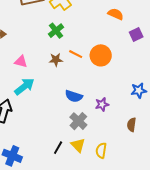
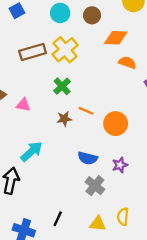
orange circle: (101, 55) -> (116, 124), moved
pink triangle: (21, 62) -> (23, 105), moved
yellow triangle: (78, 145) -> (98, 224), moved, turned -35
black line: (58, 148) -> (58, 219), moved

